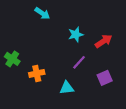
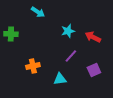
red arrow: (104, 41) -> (93, 37), turned -119
green cross: (12, 59) -> (11, 34), moved, turned -32

